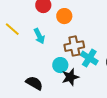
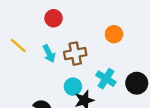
orange circle: (64, 16) -> (114, 34), moved
brown cross: (74, 46) -> (75, 54), moved

